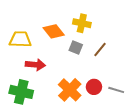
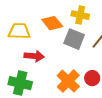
gray square: (76, 47) -> (74, 39), size x1.5

